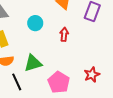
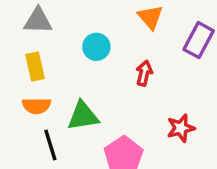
red star: (92, 75) -> (181, 128), moved

